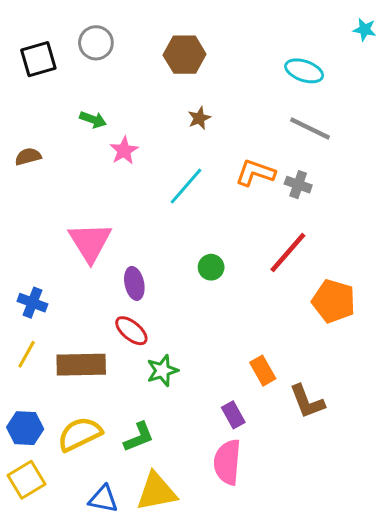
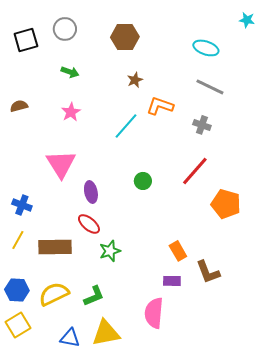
green arrow: (93, 120) -> (70, 72), moved
pink star: (124, 151) -> (71, 112), moved
orange L-shape: (255, 173) -> (160, 106), moved
purple rectangle: (233, 415) -> (172, 281), moved, turned -60

